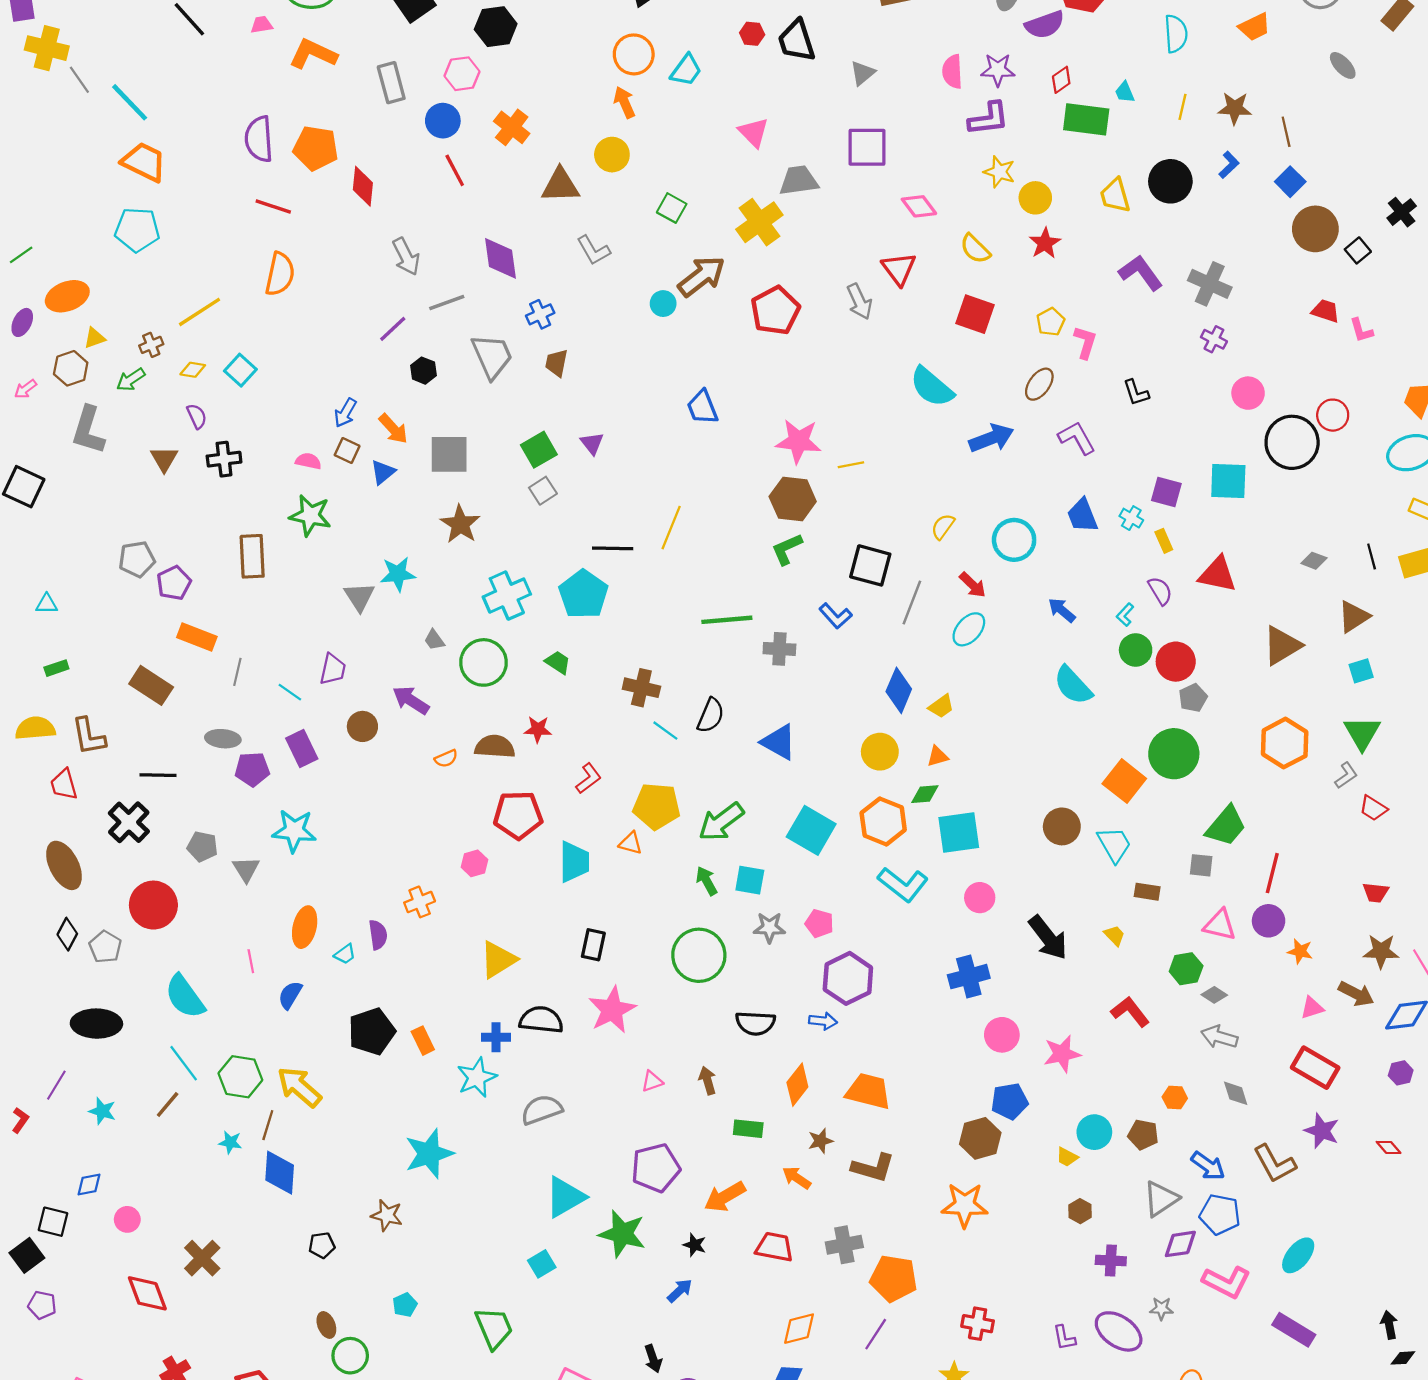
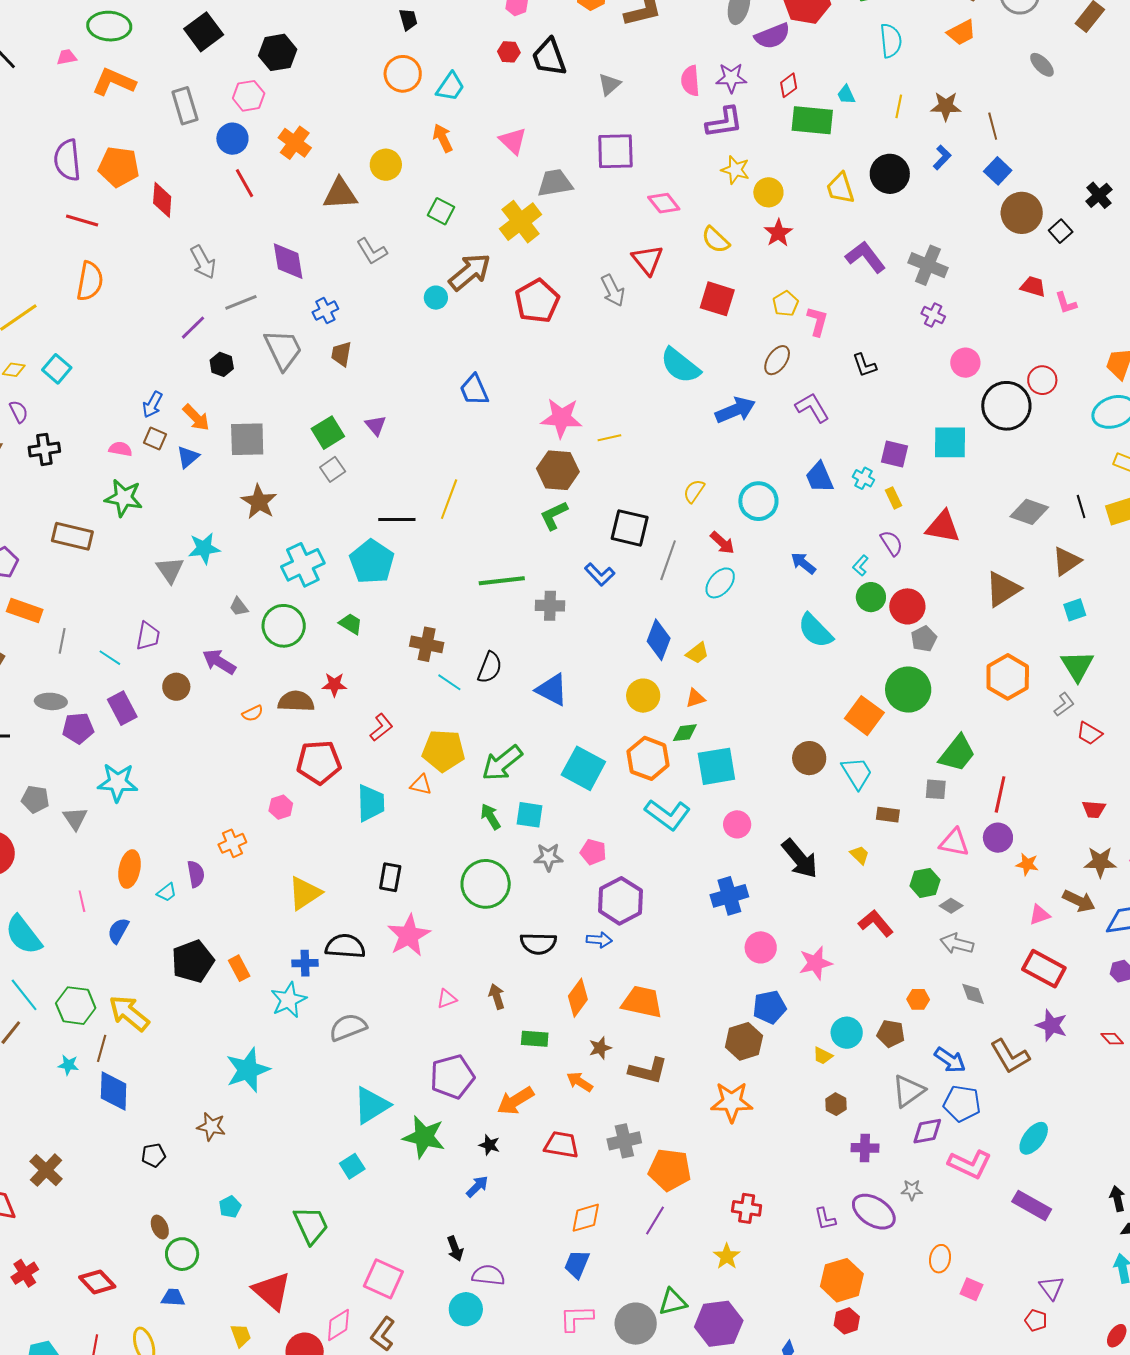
orange arrow: (624, 102) -> (443, 138), moved
brown rectangle: (252, 556) -> (72, 536), turned -72
gray diamond: (1314, 561) -> (1029, 512), size x1.6

